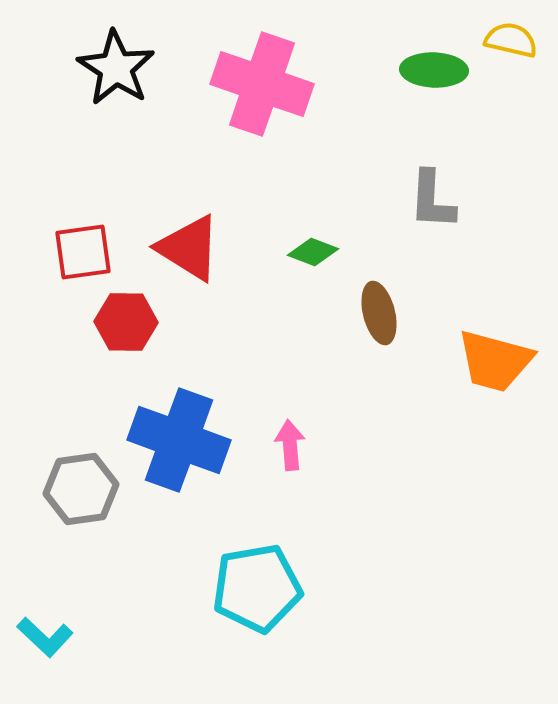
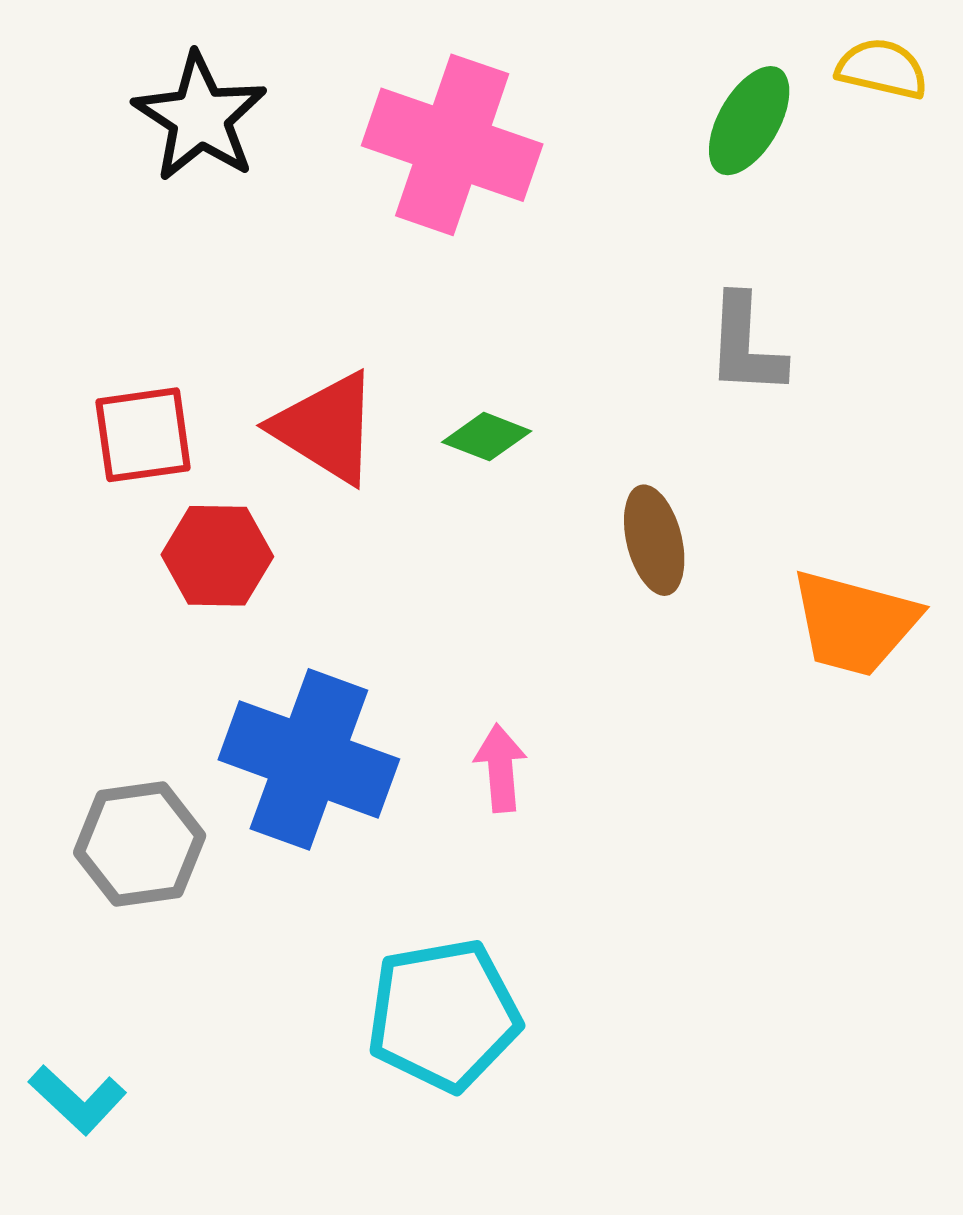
green ellipse: (434, 70) -> (749, 121), turned -62
green diamond: (313, 252) -> (487, 437), moved

